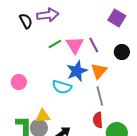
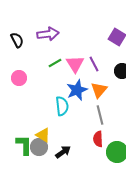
black semicircle: (26, 21) -> (17, 40), moved
pink circle: (19, 82) -> (19, 78), moved
cyan semicircle: (62, 87) -> (62, 106), turned -114
yellow triangle: (43, 116) -> (43, 135), turned 35

